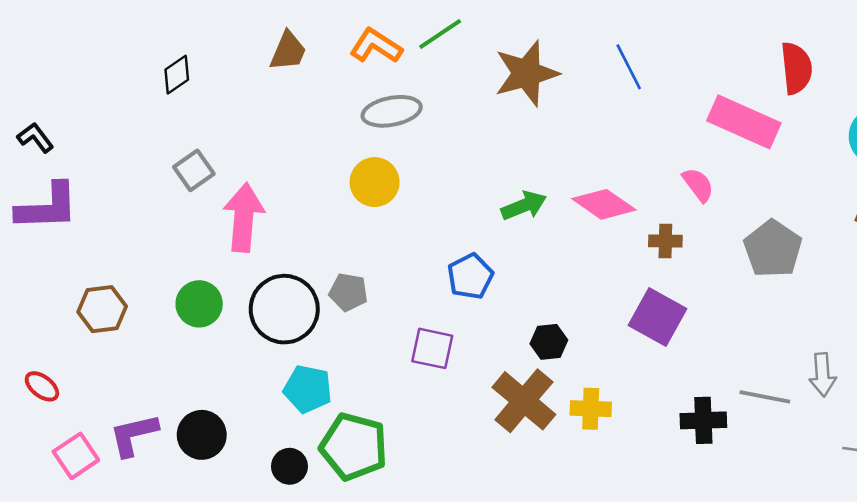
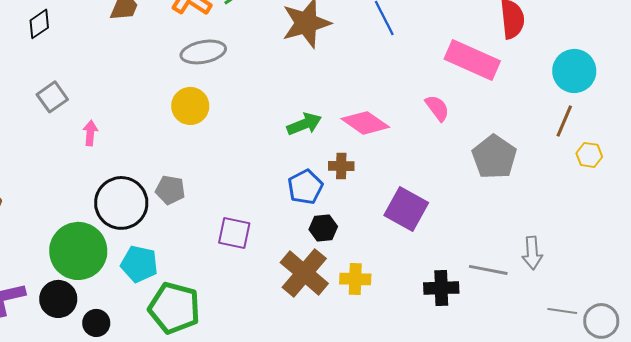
pink arrow: (244, 217) -> (90, 133), size x0.5
brown cross: (665, 241) -> (341, 166), moved
blue pentagon: (470, 276) -> (305, 187), moved
green circle: (199, 304) -> (78, 251), moved, size x1.6
black circle: (289, 466) -> (96, 323), moved

